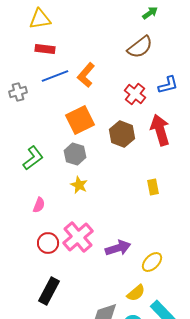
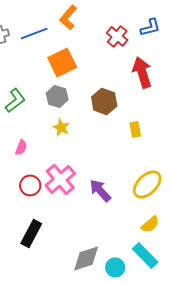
blue line: (55, 76) -> (34, 33), moved
brown hexagon: (122, 134) -> (104, 101), moved
purple arrow: (118, 248) -> (100, 190), turned -115
yellow ellipse: (152, 262) -> (147, 184), moved, size x1.4
yellow semicircle: (136, 293) -> (150, 224), moved

